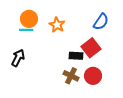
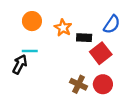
cyan line: (26, 30) -> (30, 51), moved
black rectangle: (76, 56) -> (84, 38), moved

